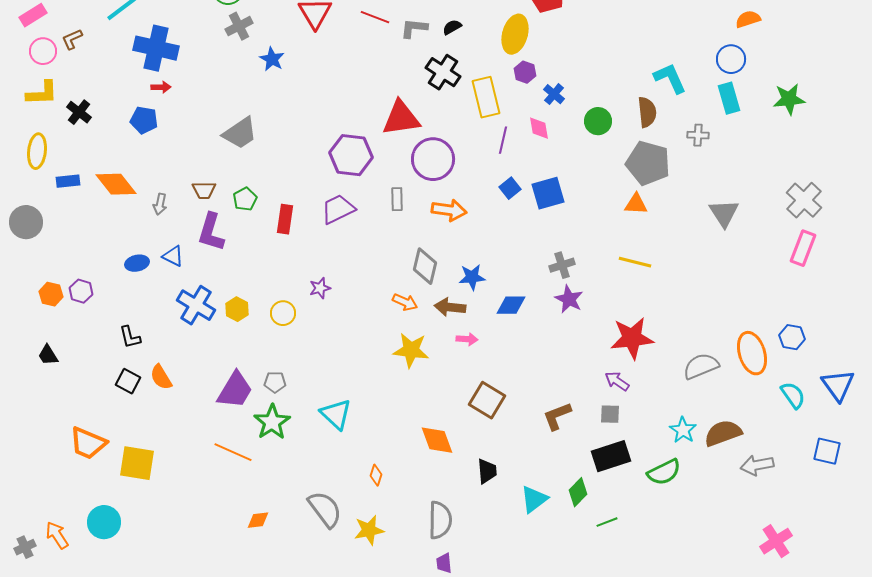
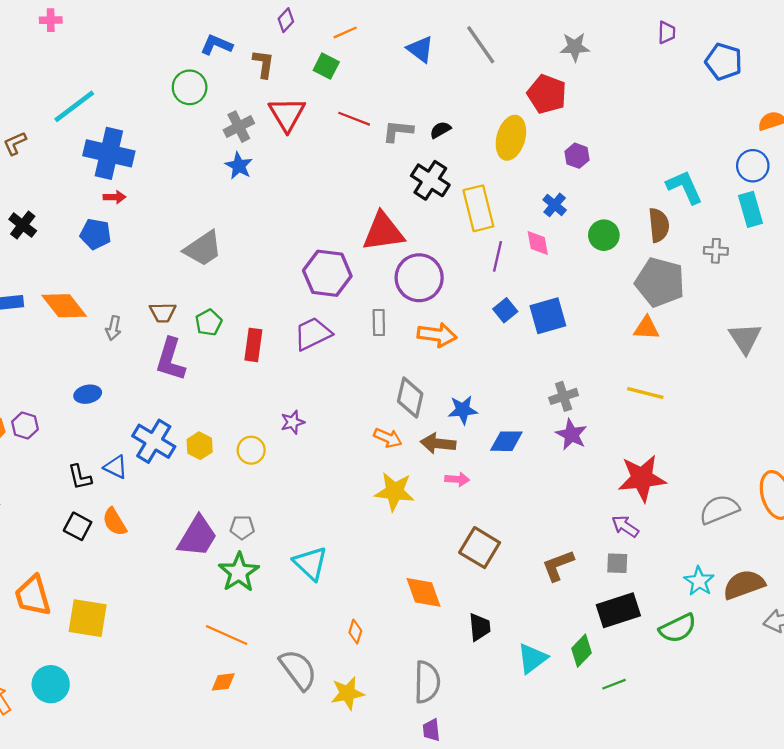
gray cross: (239, 26) -> (239, 127), moved
purple hexagon: (525, 72) -> (577, 156), moved
blue triangle: (173, 256) -> (116, 467), moved
orange trapezoid: (88, 443) -> (33, 596), turned 51
orange line: (233, 452) -> (227, 635), moved

